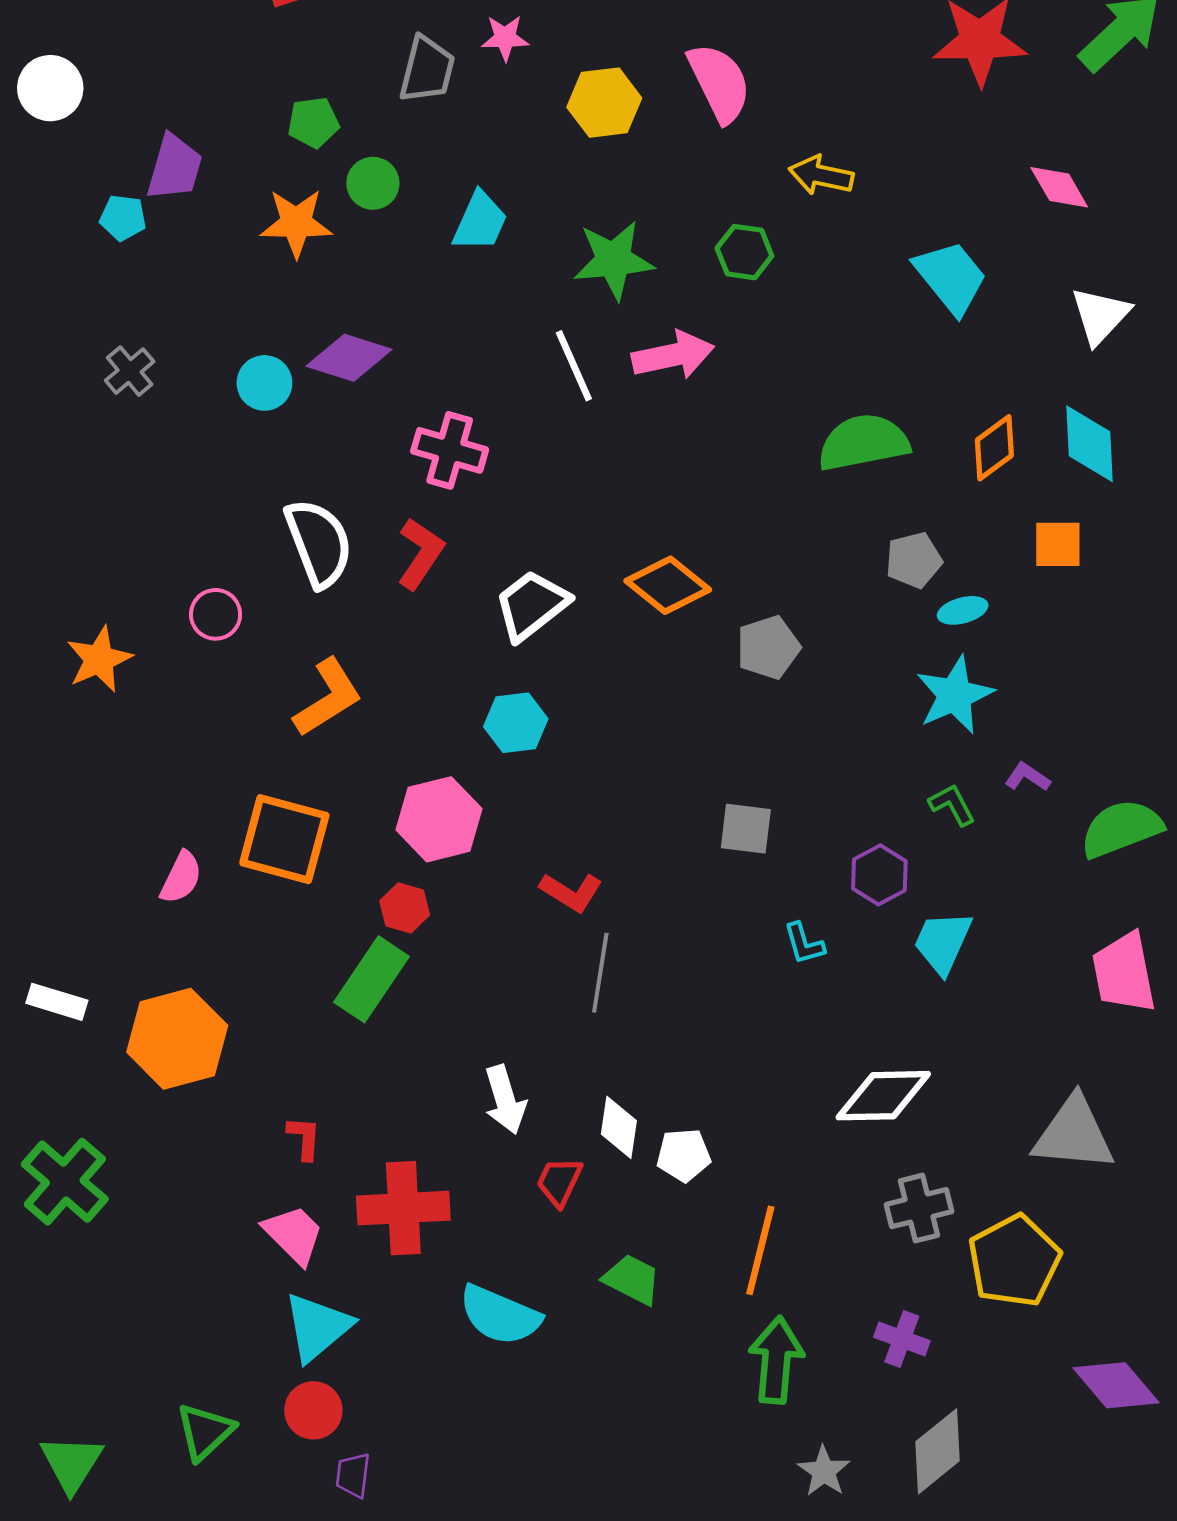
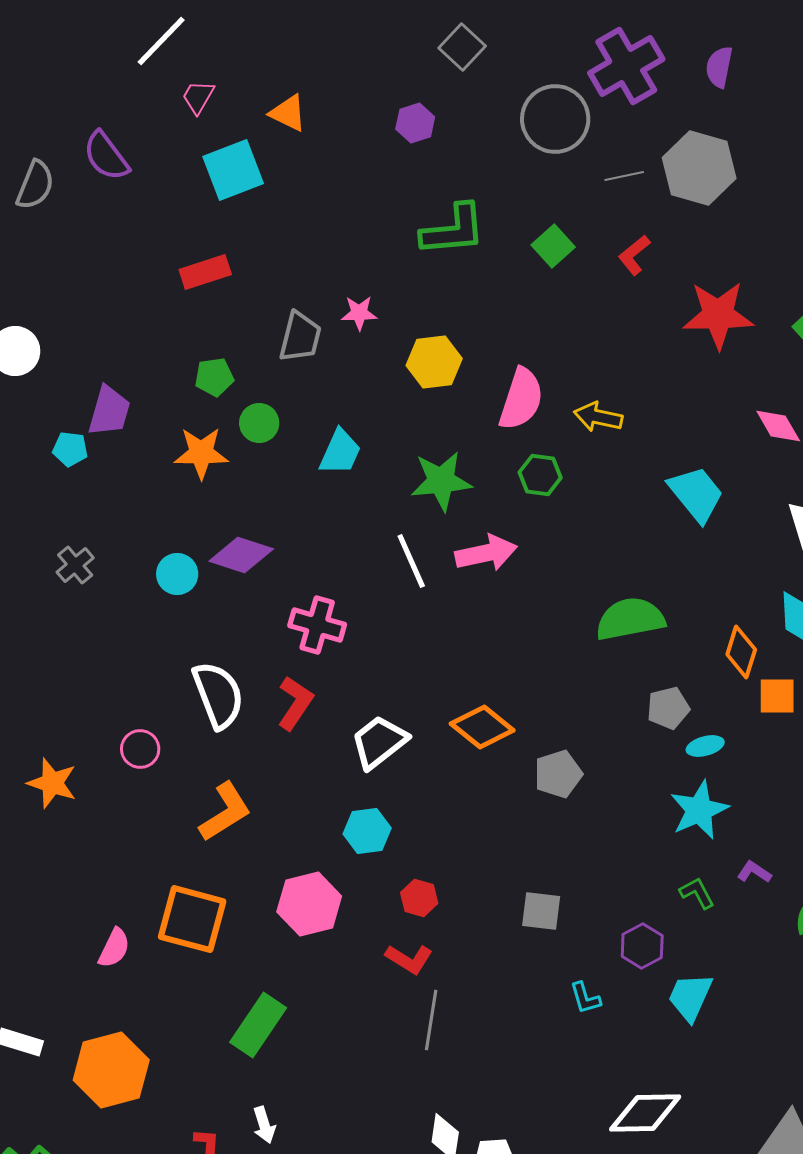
pink semicircle: (719, 83) -> (521, 399), moved, turned 44
orange diamond: (994, 448) -> (741, 652), moved, turned -36
orange star: (99, 659) -> (52, 783), turned -30
red hexagon: (405, 908) -> (419, 898), moved
white arrow: (505, 1100) -> (264, 1125), moved, size x0.7

